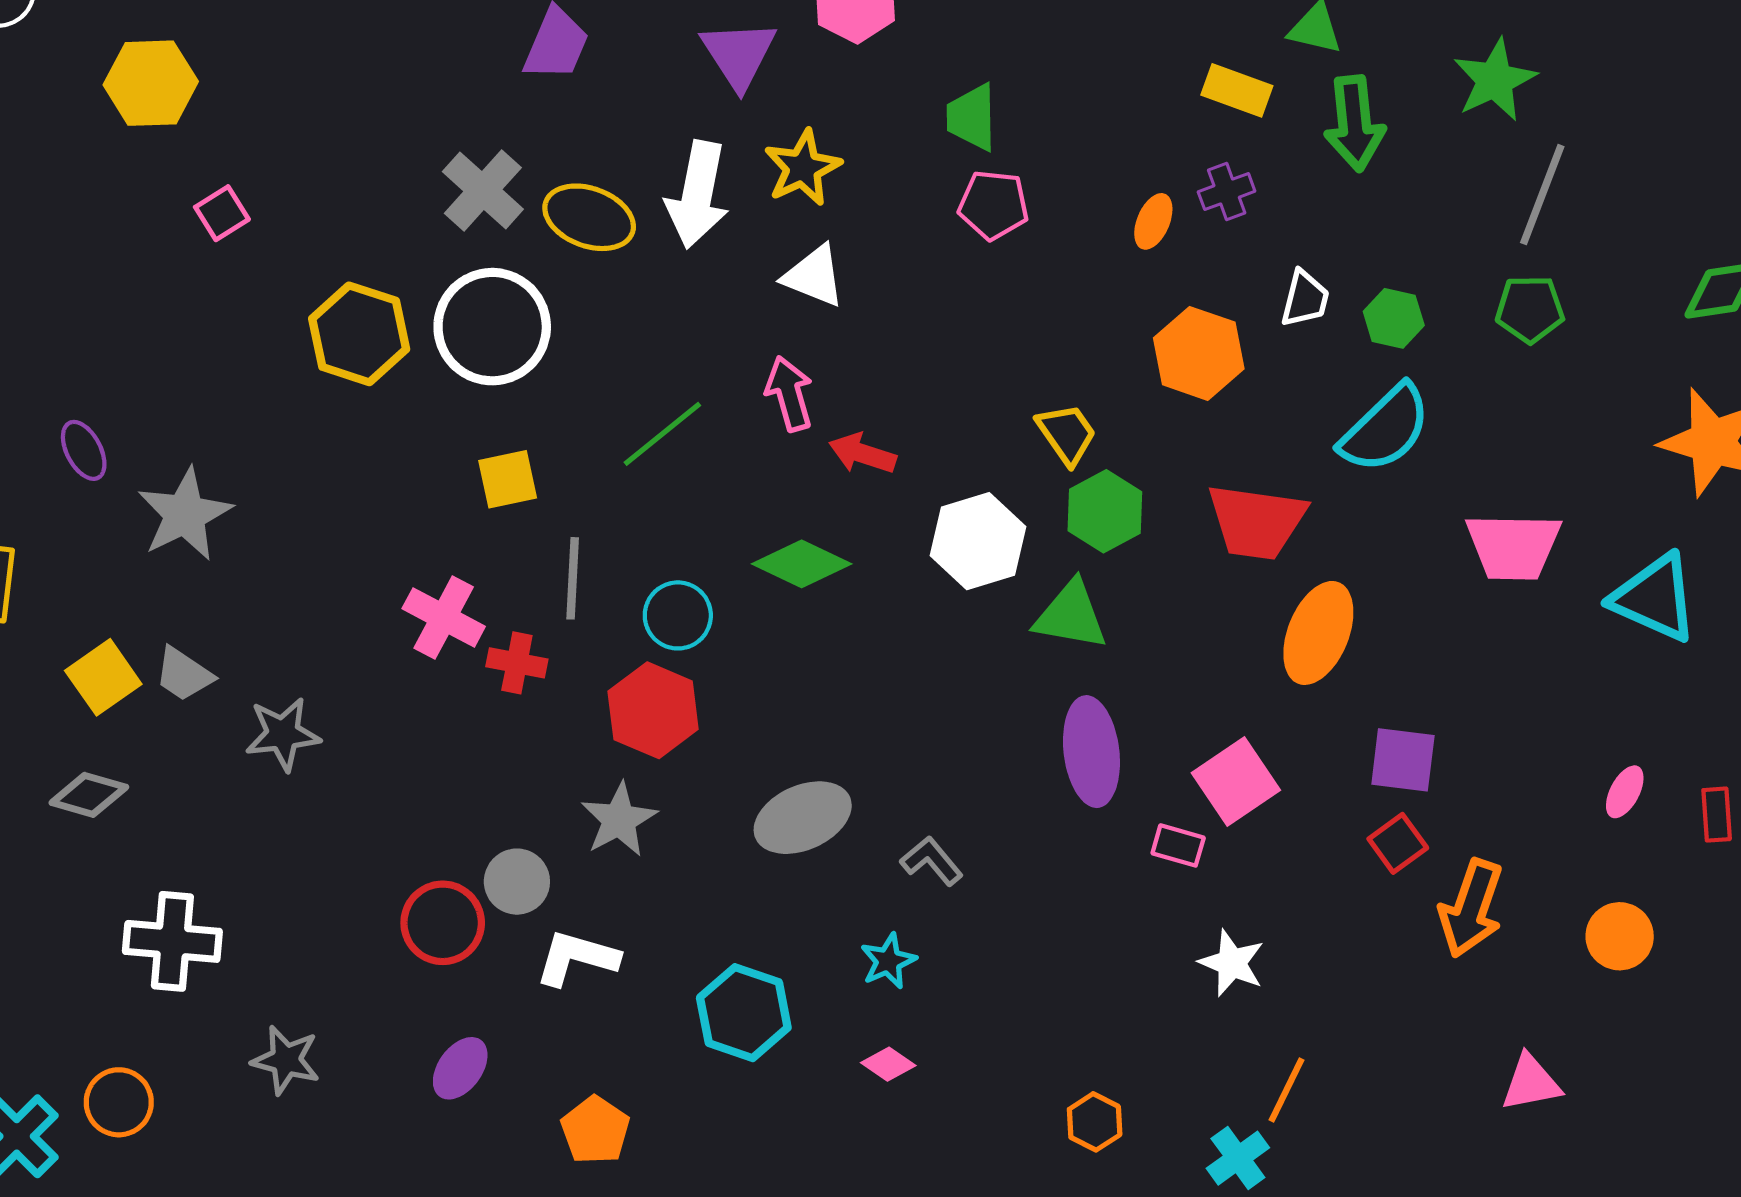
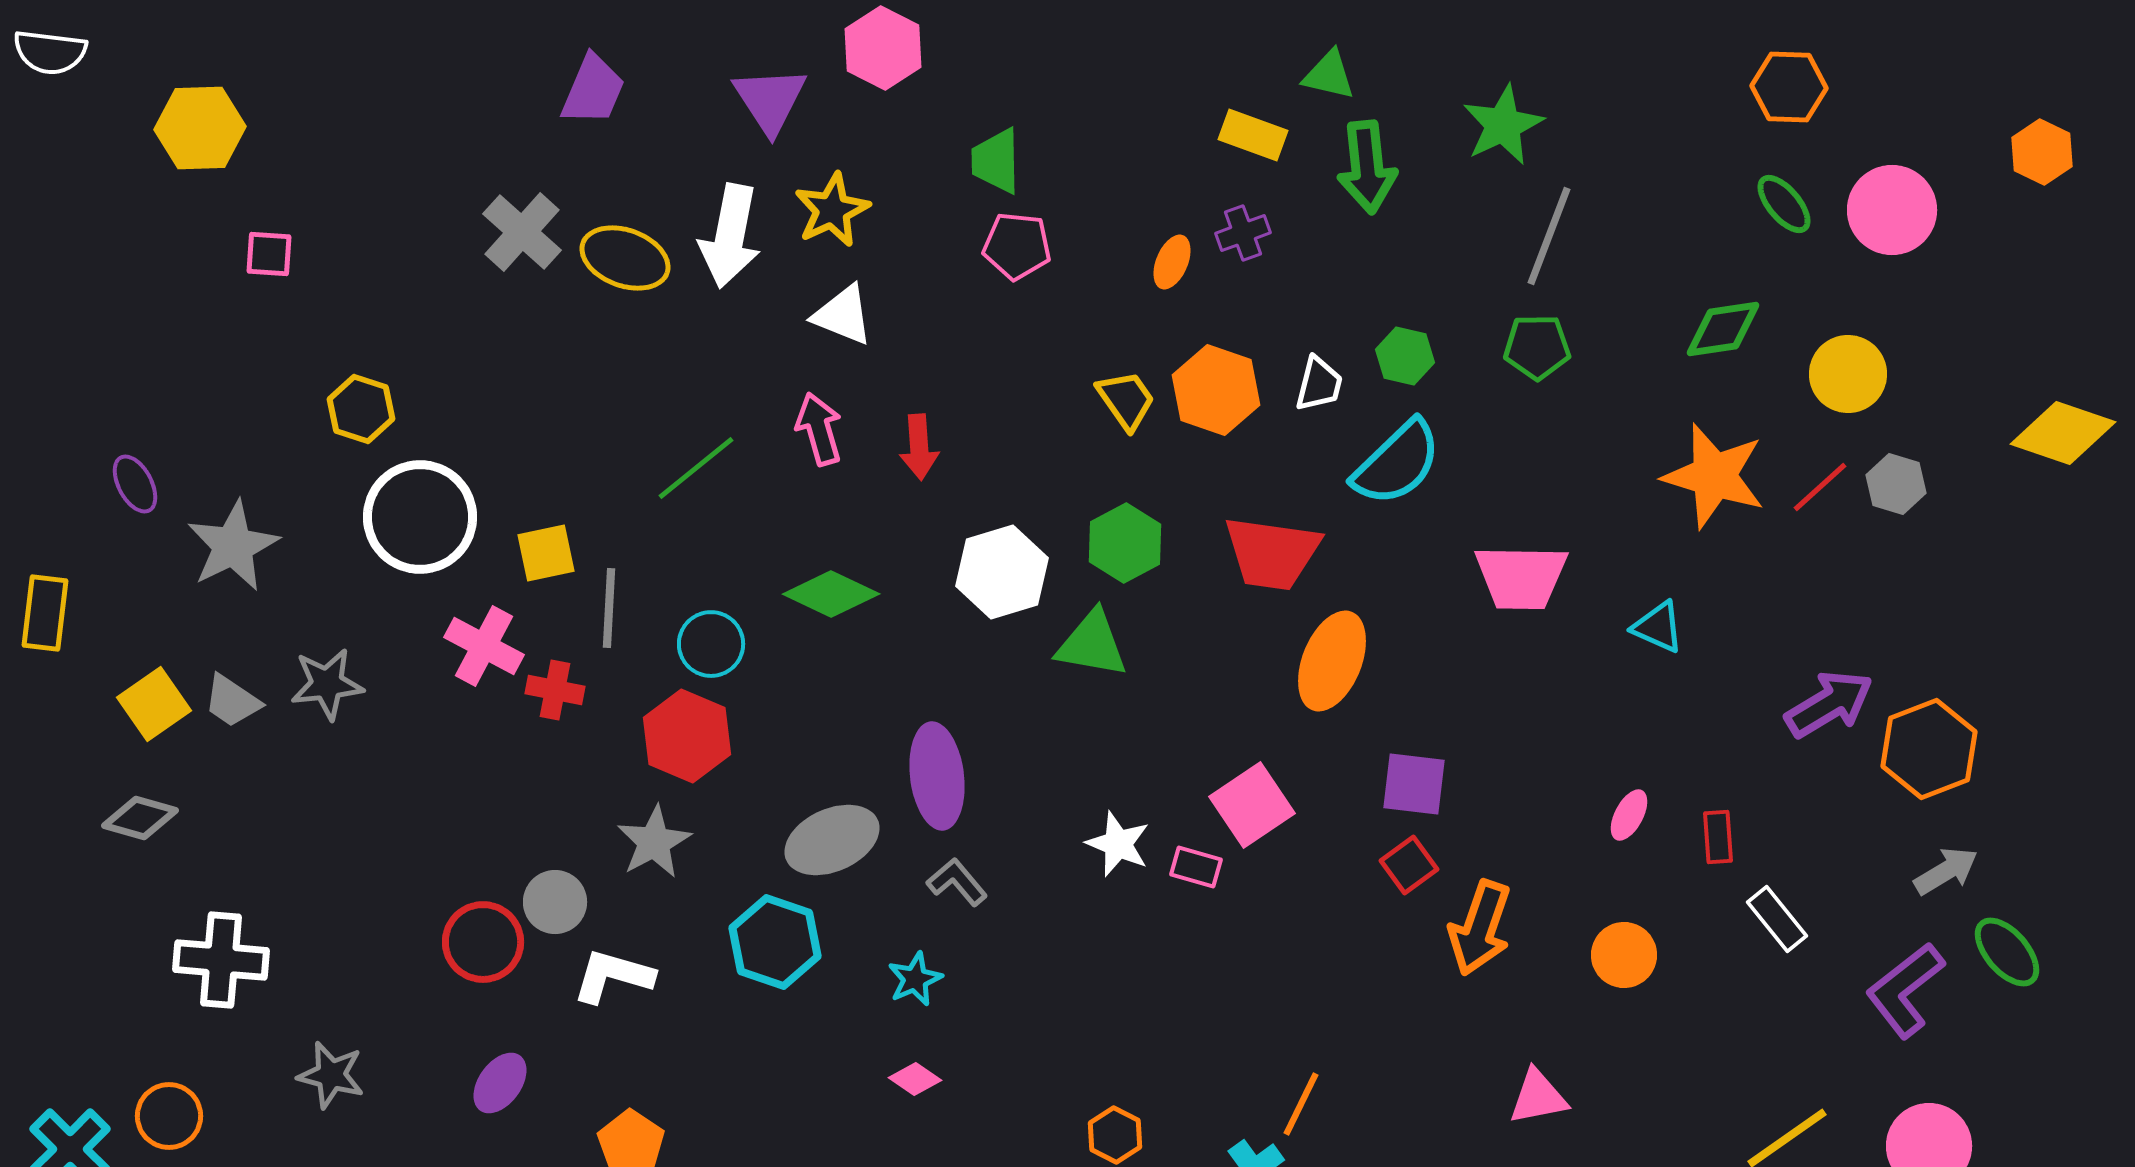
pink square: (222, 213) -> (269, 254), turned 36
white trapezoid: (1305, 299) -> (1319, 384), moved
white circle: (492, 327) -> (420, 517), moved
yellow hexagon: (359, 334) -> (361, 409), moved, size x0.7
yellow trapezoid: (1067, 434) -> (1126, 400), moved
red arrow: (862, 453) -> (919, 447), moved, turned -112
yellow square: (508, 479) -> (546, 553), moved
cyan triangle: (1655, 598) -> (1658, 627), size x0.6
gray star: (283, 734) -> (327, 684), moved
purple ellipse: (1091, 752) -> (937, 776), moved
white star: (1232, 963) -> (1118, 844), moved
cyan hexagon: (744, 1013) -> (775, 942), moved

